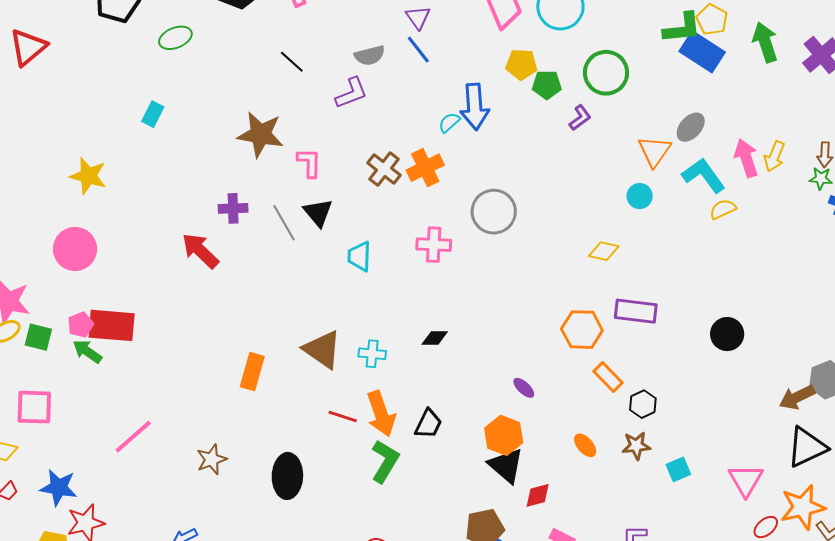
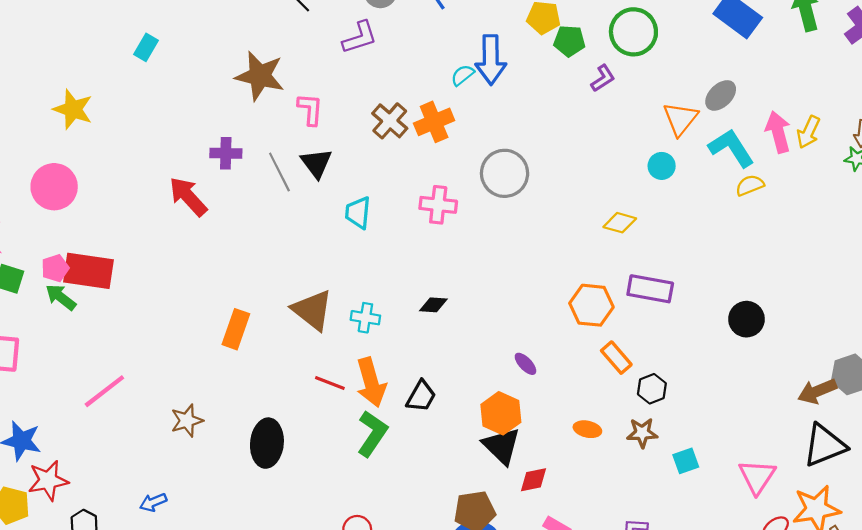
orange ellipse: (585, 445) -> (587, 429), turned -40

